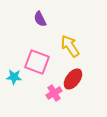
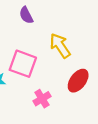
red ellipse: (73, 79) -> (78, 81), moved

